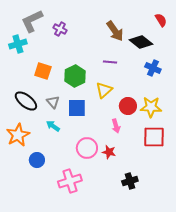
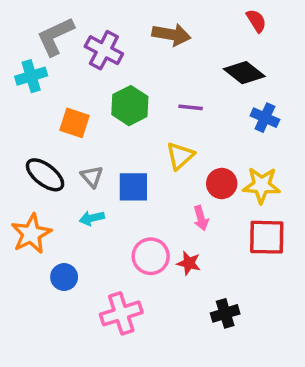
red semicircle: (161, 20) -> (256, 21), moved
purple cross: (60, 29) -> (104, 50), size x1.5
brown arrow: (115, 31) -> (171, 35), moved, turned -45
green hexagon: (75, 76) -> (130, 106), moved
cyan arrow: (53, 126) -> (92, 218), turned -48

